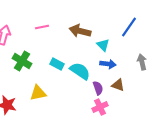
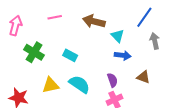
gray arrow: (142, 62) -> (155, 41), moved
cyan semicircle: (80, 71) -> (79, 84), moved
brown triangle: (118, 85) -> (143, 77), moved

